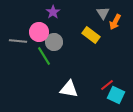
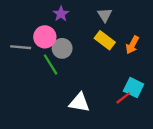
gray triangle: (103, 13) -> (105, 15), moved
orange arrow: (115, 22) -> (132, 45), moved
cyan square: (116, 95) -> (134, 88), moved

